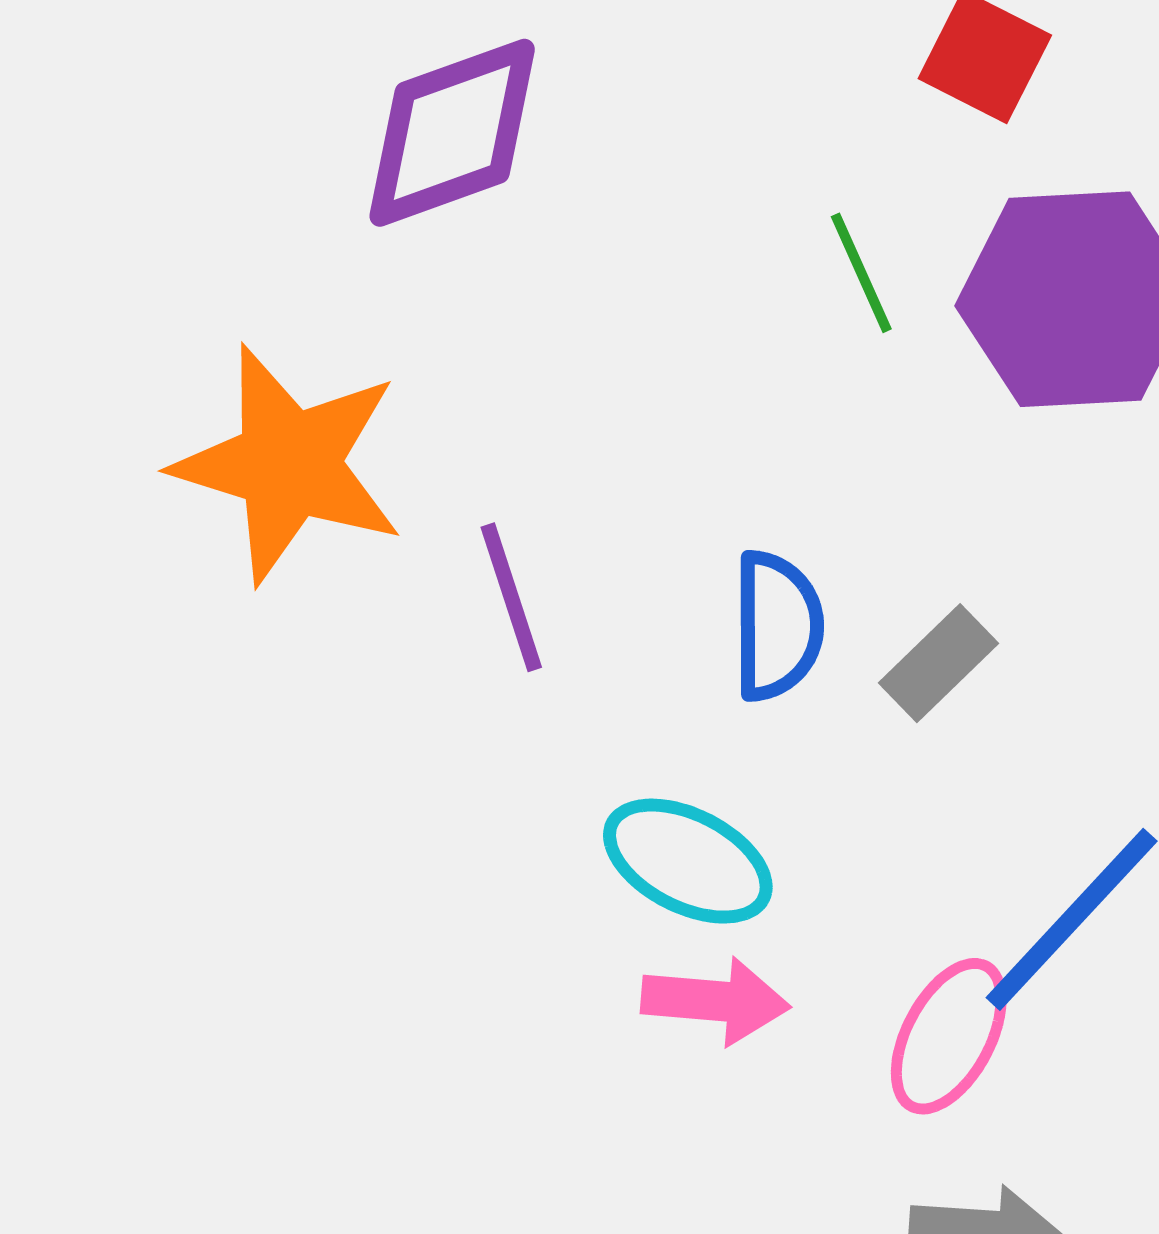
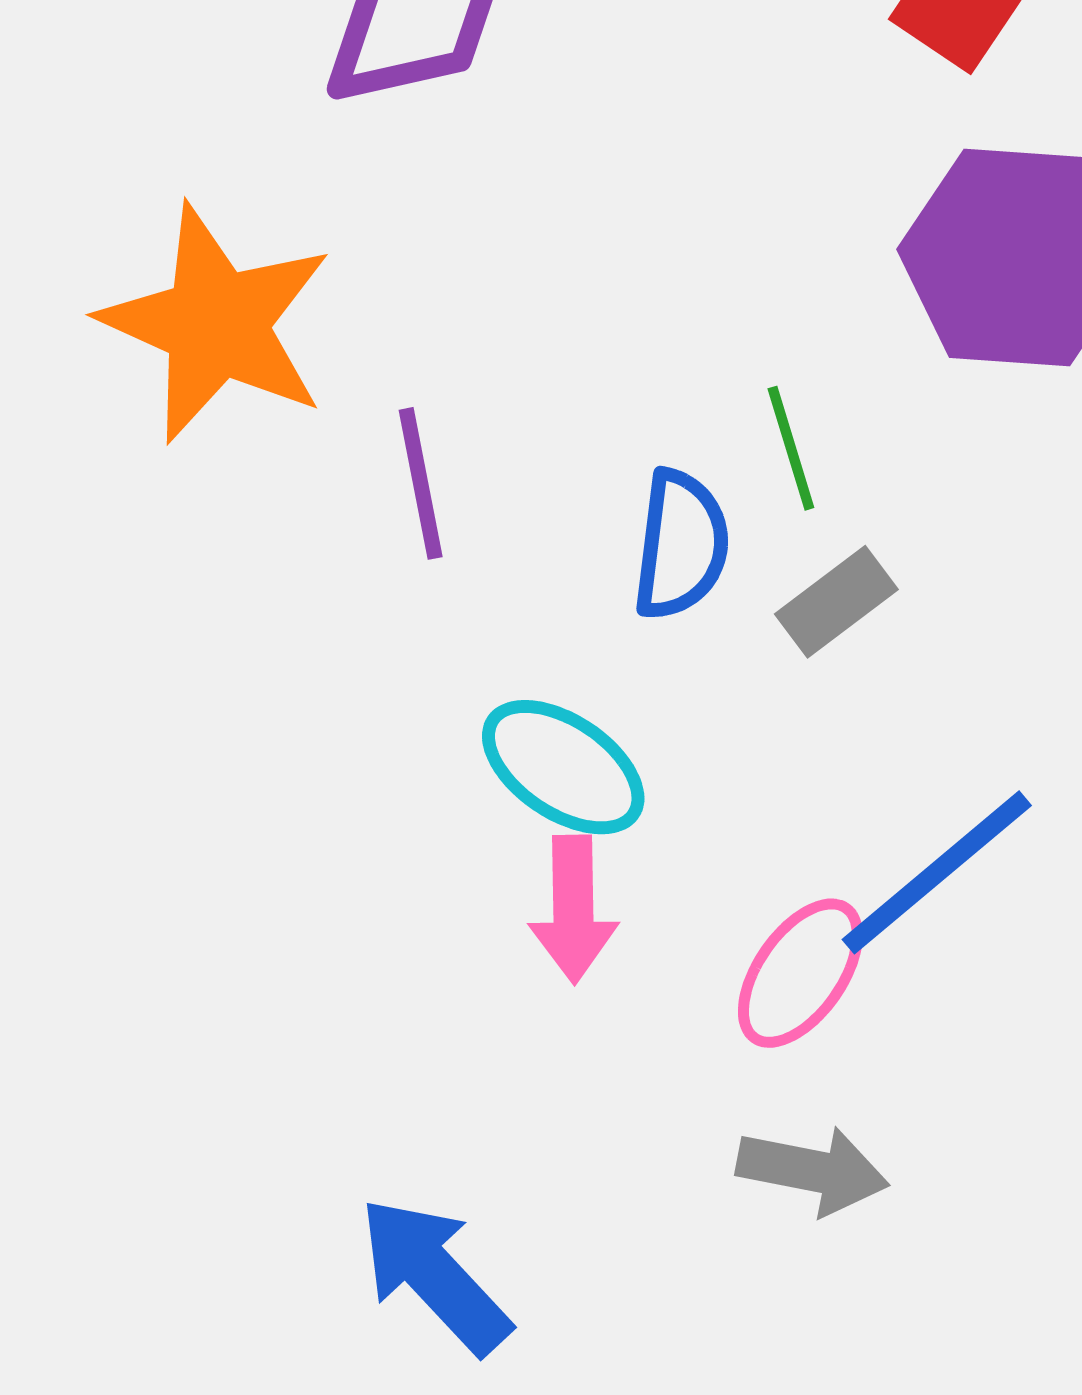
green line: (861, 273) -> (791, 448), moved
pink arrow: (715, 1001) -> (573, 909), turned 77

